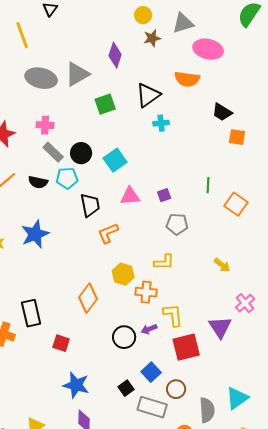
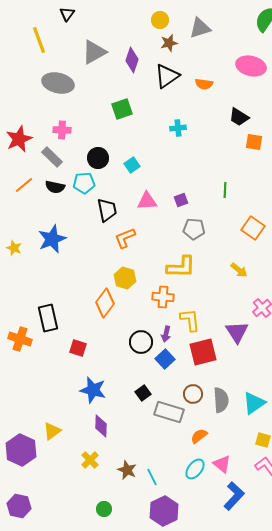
pink ellipse: (208, 49) -> (251, 66), moved
gray triangle: (77, 74) -> (94, 52), moved
orange semicircle: (187, 79) -> (204, 84), size x0.7
black triangle: (148, 95) -> (167, 76), moved
gray rectangle: (53, 152) -> (52, 157), moved
cyan square: (115, 160) -> (132, 165), size x0.7
orange square: (236, 204) -> (253, 228), moved
yellow L-shape: (164, 262) -> (181, 267), size x1.4
yellow hexagon: (123, 274) -> (125, 278), moved
purple arrow: (149, 329) -> (166, 334), turned -56
blue square: (151, 372) -> (165, 359), moved
gray semicircle: (207, 410) -> (221, 400), moved

